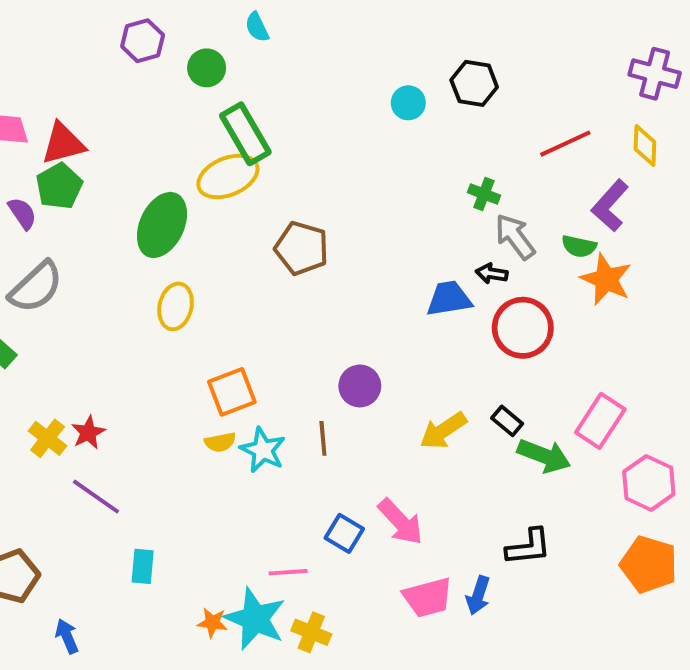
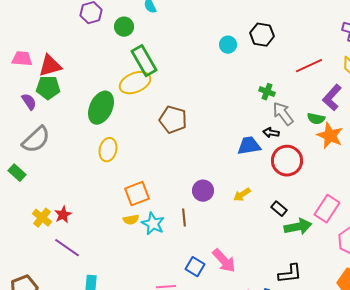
green pentagon: (59, 186) -> (48, 88), turned 30
yellow arrow: (443, 431) -> (242, 195), moved, size x0.7
green arrow: (544, 456) -> (298, 227), turned -32

